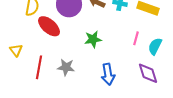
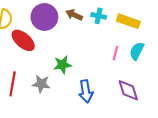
green star: (93, 39) -> (62, 65), moved
cyan semicircle: (155, 46) -> (137, 51), moved

